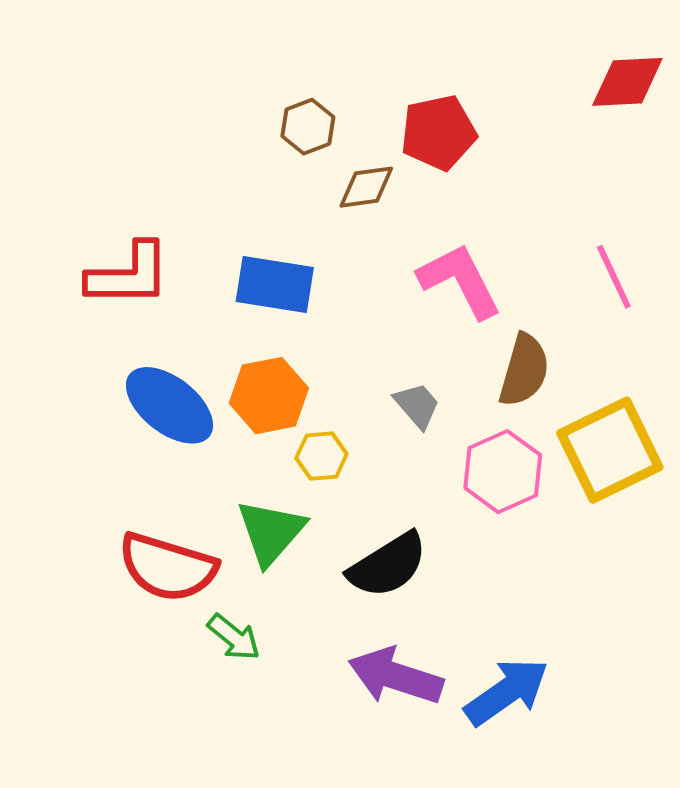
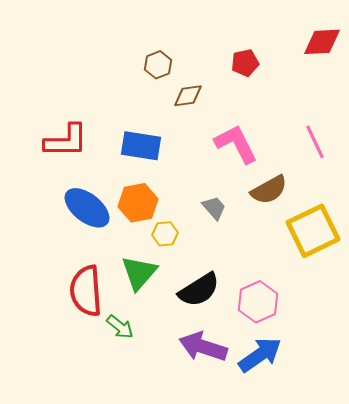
red pentagon: (438, 133) -> (245, 63), moved, size x0.7
brown semicircle: (524, 370) -> (269, 190), turned 45
pink hexagon: (503, 472) -> (258, 302), moved
red semicircle: (168, 567) -> (86, 291), turned 69

